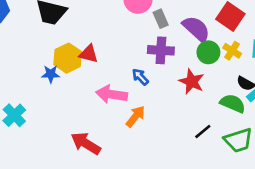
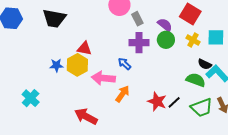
purple semicircle: (196, 29) -> (165, 25), size x0.7
green circle: (208, 52) -> (166, 40), moved
yellow hexagon: (68, 58) -> (77, 65), moved
red star: (192, 82) -> (157, 102), moved

